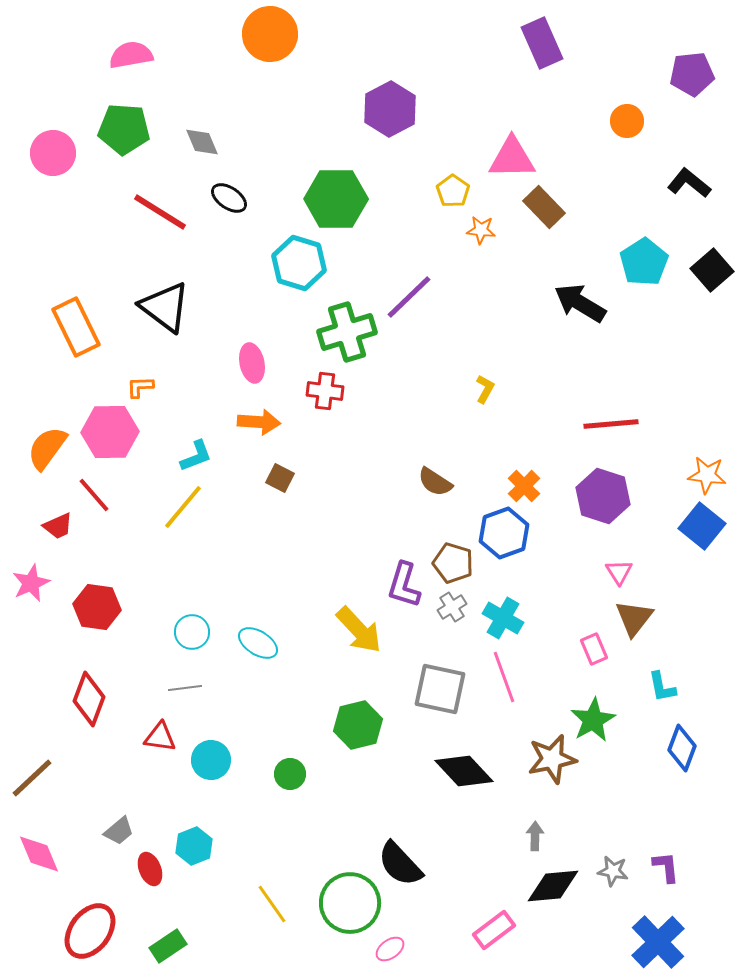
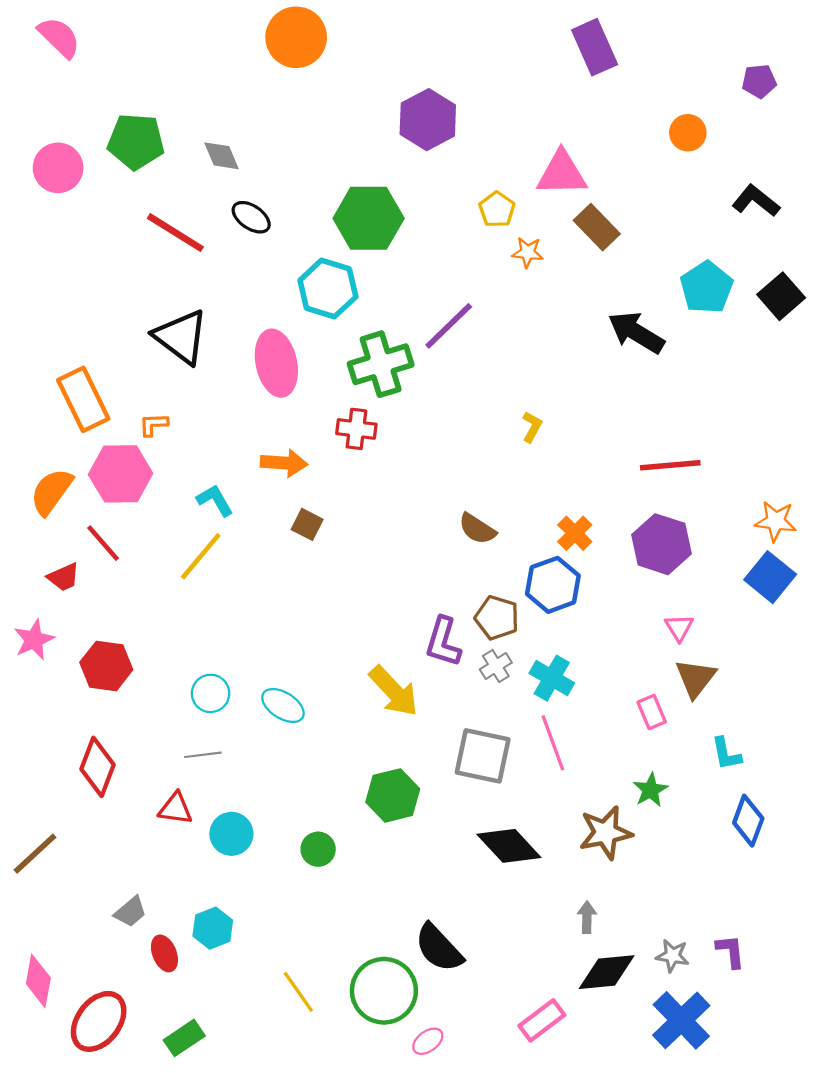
pink semicircle: (131, 55) -> (59, 37), moved, turned 54
purple pentagon: (692, 74) -> (759, 81), size x0.7
orange rectangle: (76, 327) -> (83, 399), moved
pink ellipse: (252, 363) -> (276, 363), moved, size x1.5
cyan L-shape: (196, 456) -> (215, 500), turned -99
green star: (593, 720) -> (651, 790), size x0.7
pink diamond: (39, 854) -> (38, 981), moved, turned 33
blue cross: (658, 942) -> (681, 1020), moved

